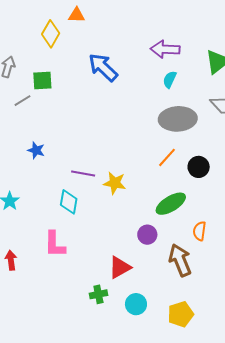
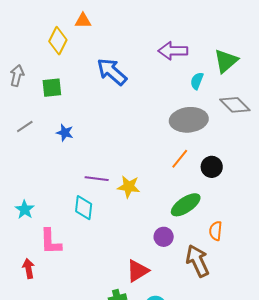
cyan semicircle: (170, 79) -> (197, 81), moved
gray line: (22, 101) -> (25, 127), moved
blue star: (36, 150) -> (65, 133), moved
pink L-shape: (55, 244) -> (51, 242), moved

